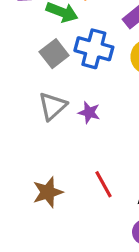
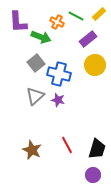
blue cross: (94, 49) -> (59, 74), moved
brown star: (48, 192) -> (32, 150), turned -30

